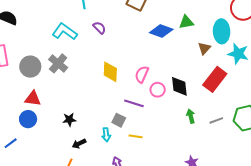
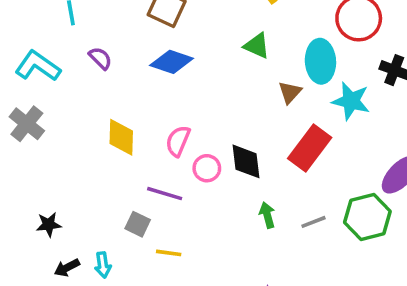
green triangle: (186, 22) -> (257, 46), turned 35
blue diamond: (161, 31) -> (172, 62), moved
cyan arrow: (106, 135) -> (103, 265), moved

